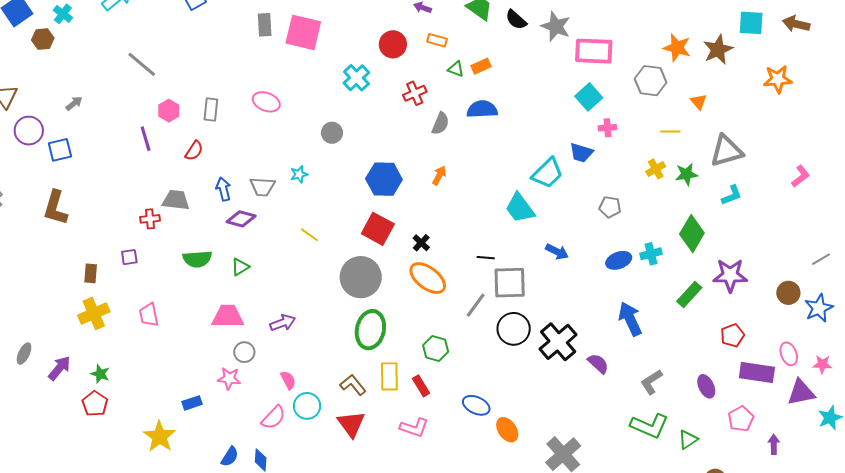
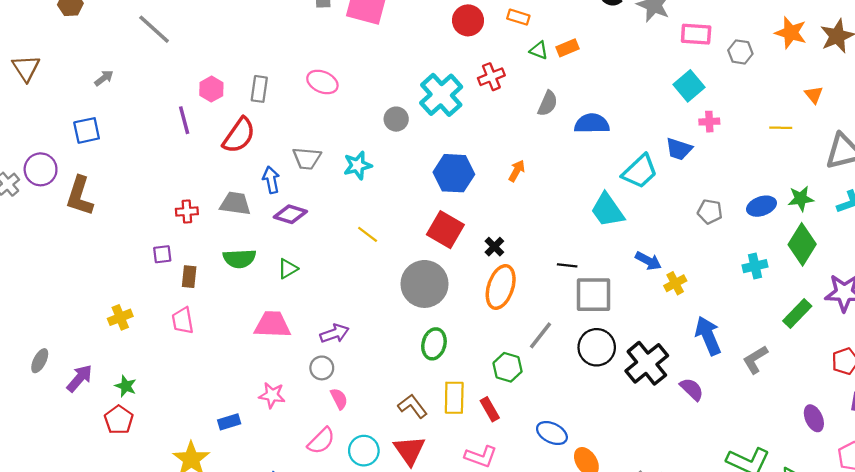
pink rectangle: (594, 51) -> (696, 34), size x0.7
gray line: (142, 64) -> (154, 29), moved
cyan cross: (356, 78) -> (441, 95), moved, size x1.4
gray hexagon: (651, 81) -> (740, 52), moved, size x0.7
blue semicircle: (482, 109) -> (592, 124), moved
gray semicircle: (440, 123) -> (548, 103), moved
purple circle: (29, 131) -> (41, 169), moved
red semicircle: (194, 151) -> (239, 135), size x1.6
yellow cross: (656, 169) -> (675, 283), moved
cyan star: (299, 174) -> (358, 165), size x1.4
green star: (686, 174) -> (801, 199), moved
gray trapezoid: (263, 187) -> (307, 158), moved
gray trapezoid: (176, 200) -> (235, 203), moved
blue ellipse: (619, 260) -> (762, 206), moved
brown rectangle: (91, 273) -> (189, 277), moved
orange ellipse: (428, 278) -> (501, 287), turned 69
gray line: (476, 305) -> (541, 335), moved
yellow cross: (94, 314) -> (120, 317), size x0.7
blue arrow: (630, 319) -> (708, 336), moved
green ellipse: (370, 330) -> (434, 344), size x0.7
gray circle: (244, 352) -> (322, 368), moved
gray L-shape: (651, 382) -> (755, 359), moved
cyan circle: (307, 406) -> (364, 451), moved

